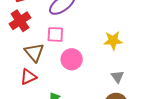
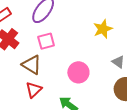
pink circle: (72, 59) -> (78, 72), moved

